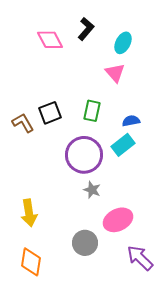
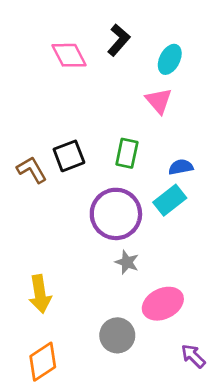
purple arrow: (140, 258) -> (193, 356), size x0.7
orange diamond: (31, 262) -> (43, 362), turned 48

